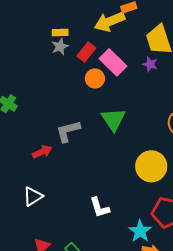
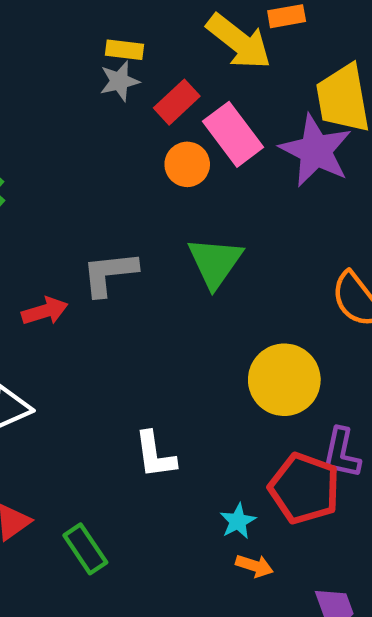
yellow arrow: (110, 22) -> (239, 42), turned -128
purple star: (150, 64) -> (316, 151), size x2.0
cyan star: (140, 231) -> (238, 521), size x0.7

